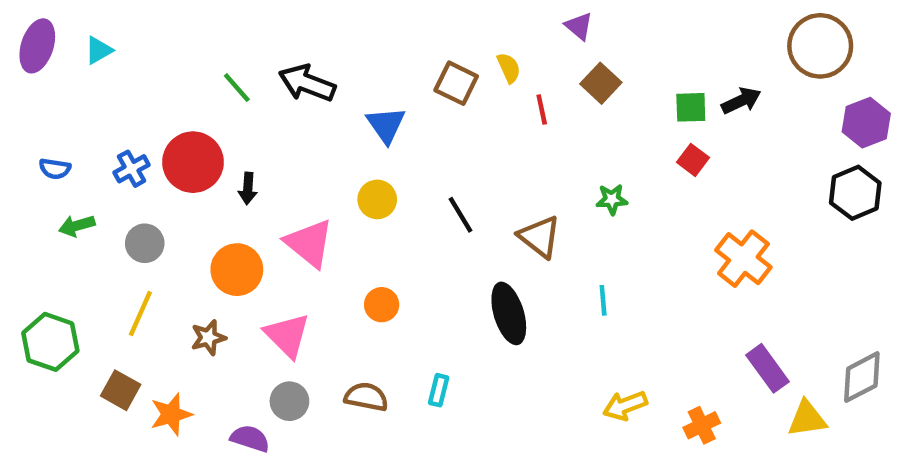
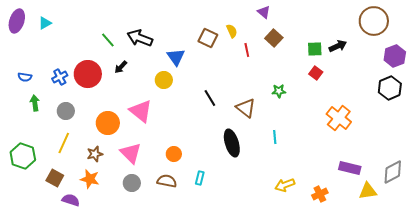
black arrow: (248, 188) -> (121, 67), moved, turned 40
yellow circle: (377, 199) -> (164, 80), moved
green arrow: (77, 226) -> (35, 103), turned 98
orange circle: (382, 305) -> (174, 154), moved
purple rectangle: (768, 368) -> (350, 168), turned -40
orange star: (171, 414) -> (90, 179), moved, turned 30
purple semicircle: (250, 438) -> (71, 200), moved

